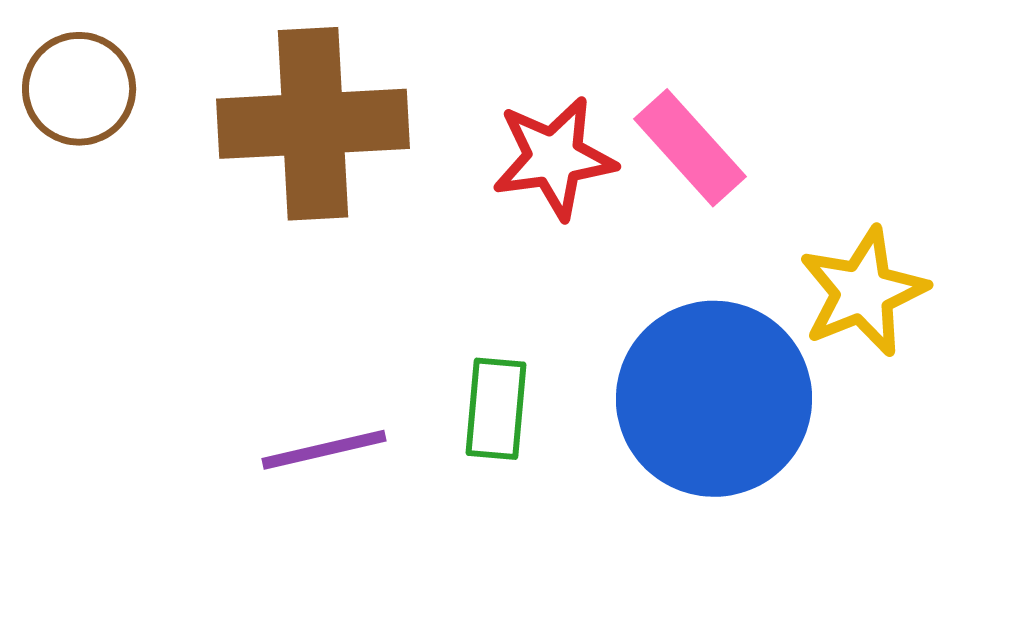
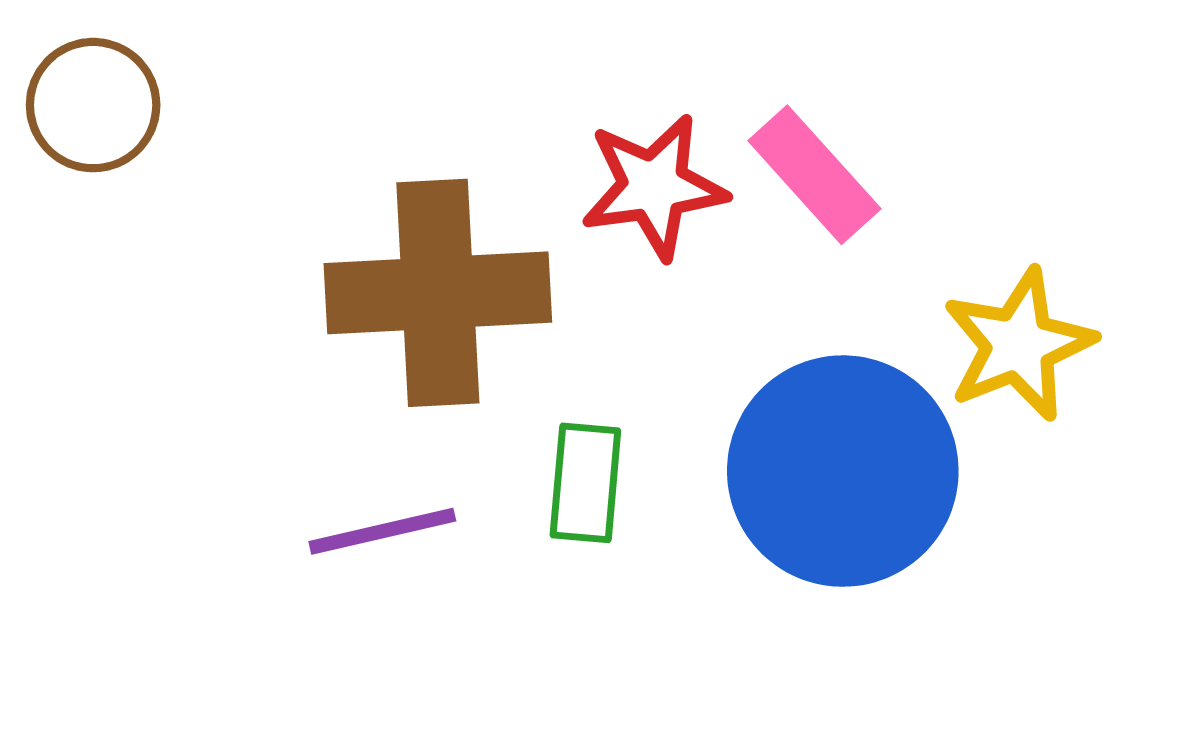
brown cross: (313, 124) -> (438, 293), moved

